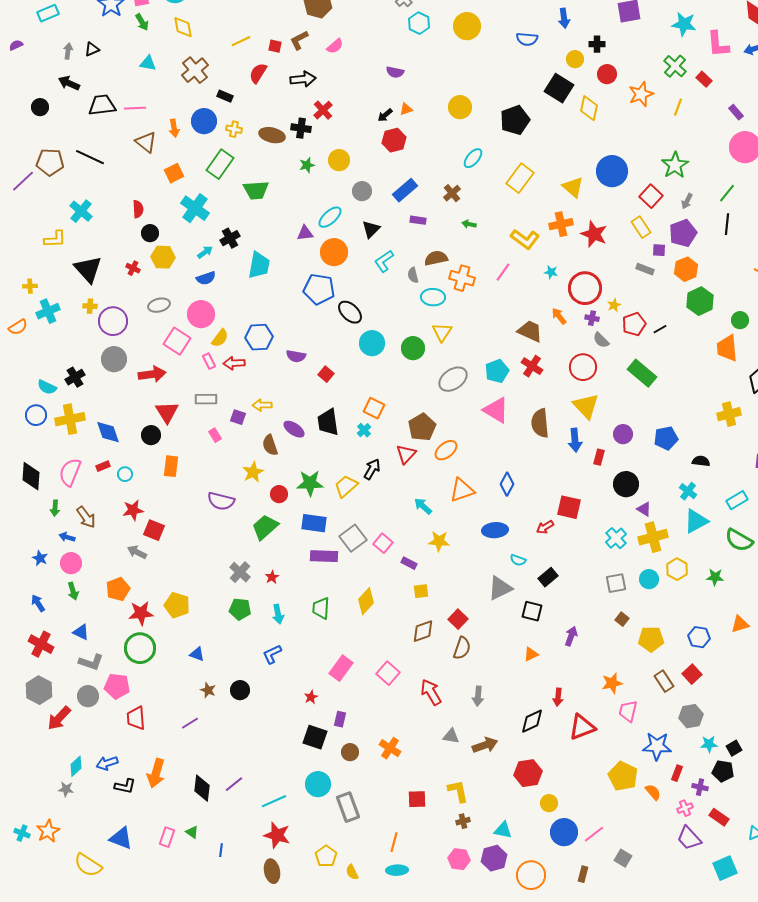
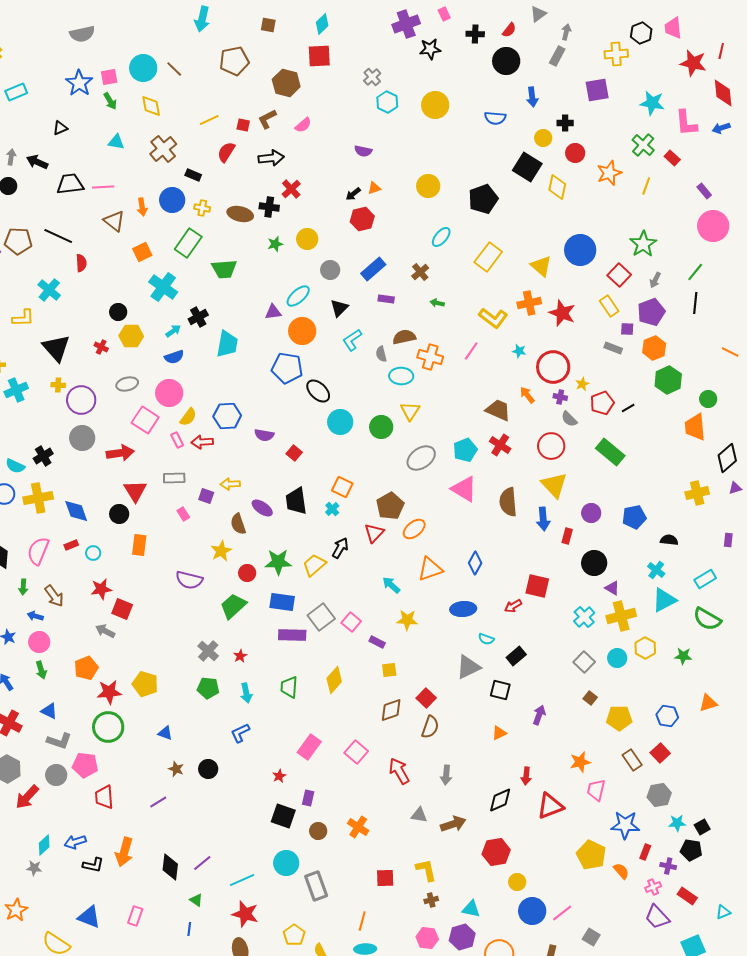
gray arrow: (68, 51) -> (11, 157), moved
red semicircle: (138, 209) -> (81, 263), moved
gray square: (616, 583) -> (584, 662), turned -35
green triangle: (192, 832) -> (196, 900), moved

